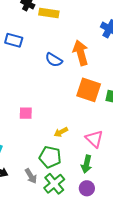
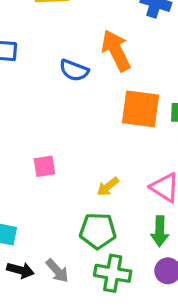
gray arrow: (31, 176) -> (57, 271), moved
green cross: (54, 184) -> (113, 273), turned -30

